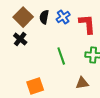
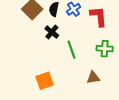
black cross: (20, 39) -> (52, 32), moved

